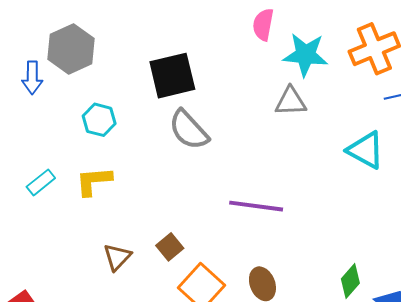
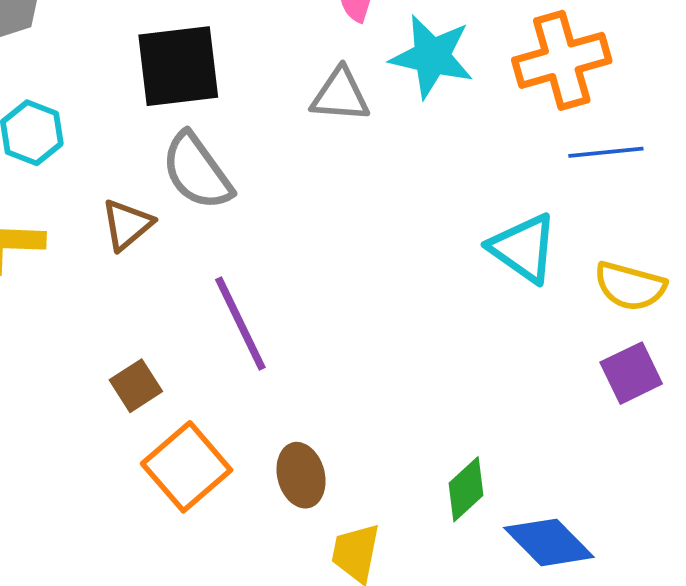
gray triangle: (291, 101) -> (340, 95), moved
purple line: (256, 206) -> (240, 324), moved, turned 50
brown triangle: (117, 257) -> (127, 225), moved

